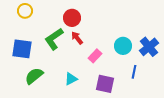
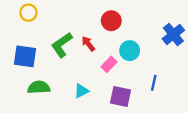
red circle: (72, 18) -> (111, 21), moved
cyan circle: (123, 46) -> (130, 51), moved
blue cross: (149, 47) -> (173, 34), moved
green semicircle: (34, 76) -> (39, 87), turned 36

